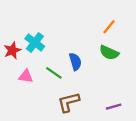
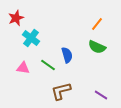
red star: (12, 50) -> (16, 18), moved
purple line: (114, 107) -> (101, 95), turned 48

